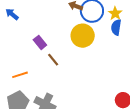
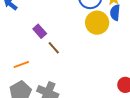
yellow circle: (83, 36) -> (97, 23), moved

